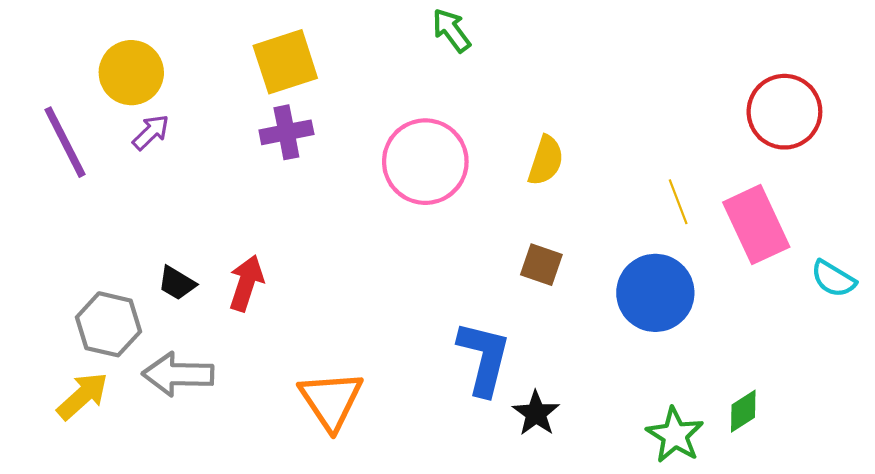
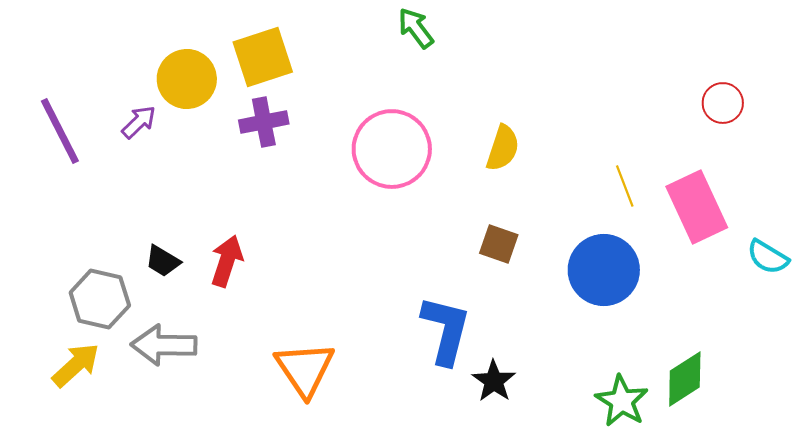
yellow circle: (131, 73) -> (187, 79), moved
red circle: (784, 112) -> (723, 103), size x0.6
green diamond: (743, 411) -> (685, 379), size x1.4

